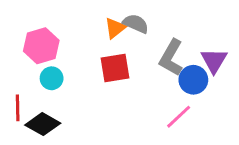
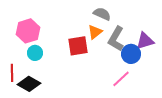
gray semicircle: (136, 24) -> (102, 14), moved
orange triangle: (115, 28) -> (95, 32), moved
purple triangle: (214, 61) -> (145, 41), turned 42

